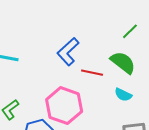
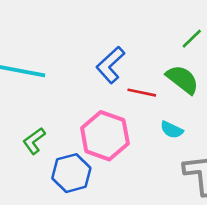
cyan semicircle: (123, 95) -> (172, 130), moved

